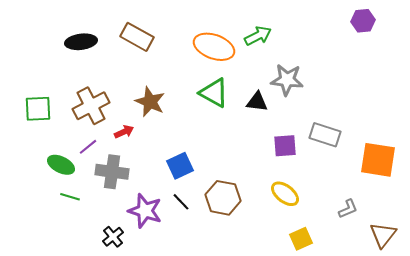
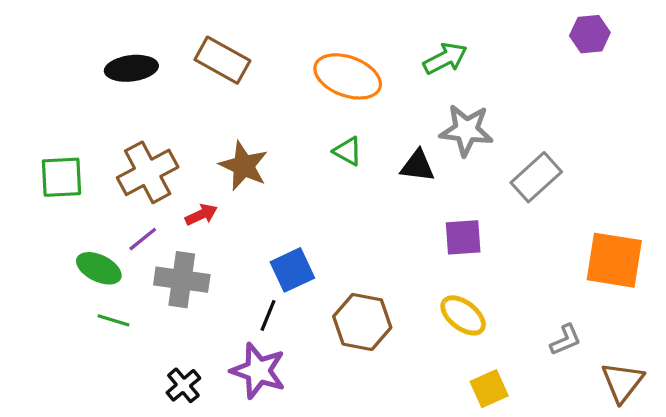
green arrow: (258, 36) -> (445, 59), moved
green triangle: (214, 93) -> (348, 151), size x0.6
gray rectangle: (325, 135) -> (536, 177), moved, turned -60
black line: (181, 202) -> (268, 315), moved, turned 66
purple star: (145, 211) -> (258, 371), moved

